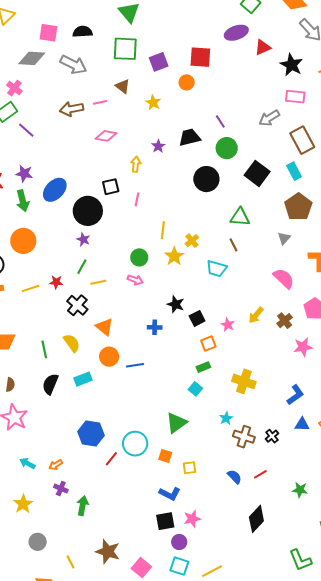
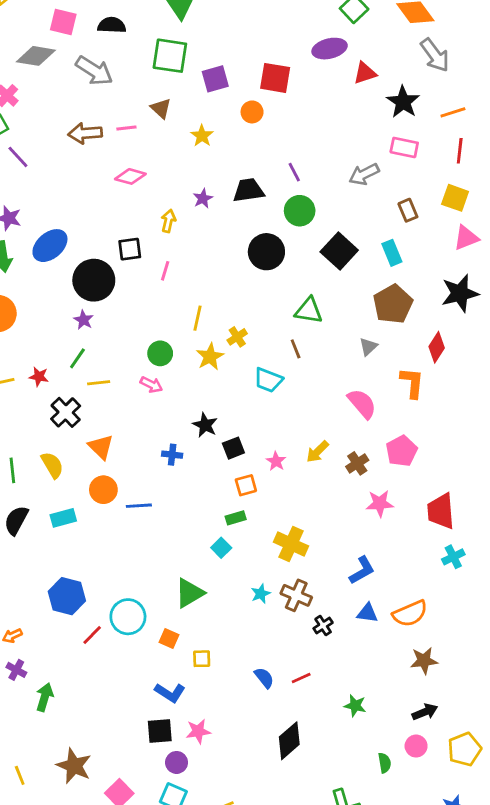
brown rectangle: (302, 140) -> (408, 210), size x0.6
brown cross: (244, 437) -> (296, 595), moved

